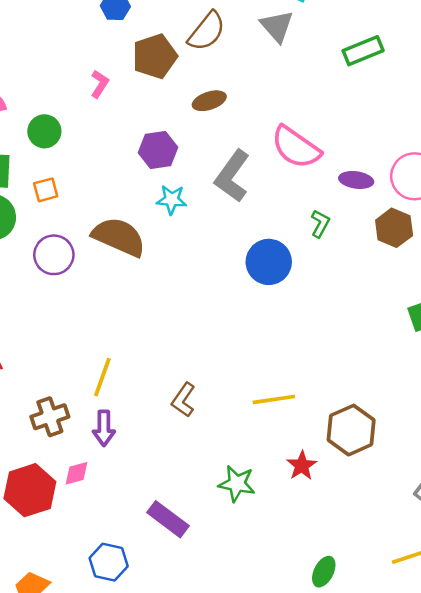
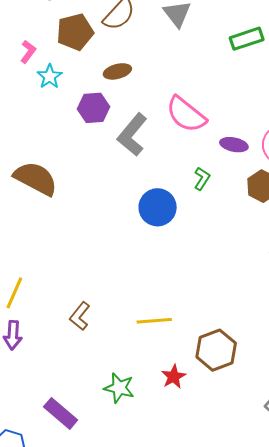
purple hexagon: (158, 150) -> (94, 108), moved
cyan star: (172, 200) -> (50, 76), moved, turned 30

